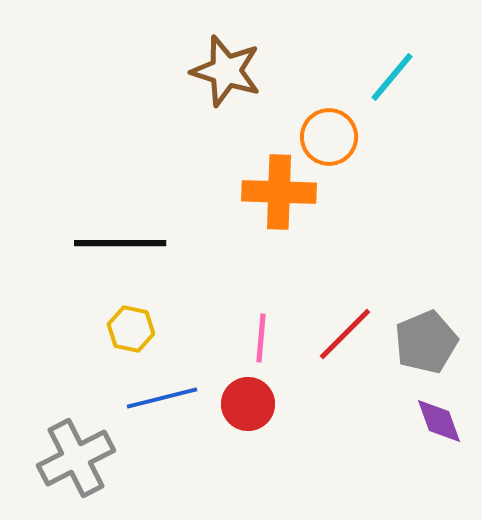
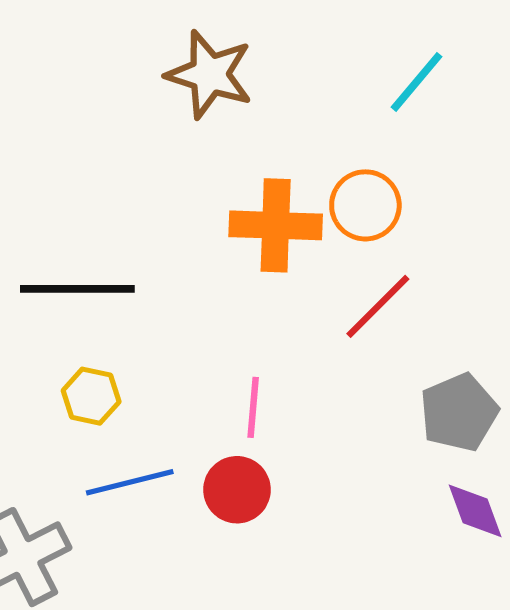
orange circle: (329, 137) -> (365, 205), moved
red line: (345, 334) -> (378, 306), moved

